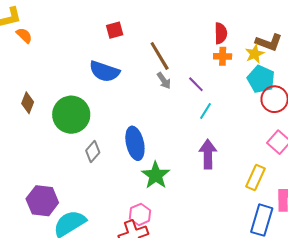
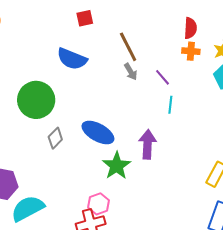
cyan line: (206, 111) -> (170, 105), turned -30
blue ellipse: (135, 143) -> (98, 133), turned -52
purple arrow: (208, 154) -> (147, 144), moved

